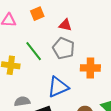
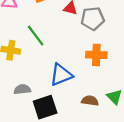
gray pentagon: (63, 48) -> (93, 19), moved, turned -30

